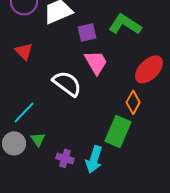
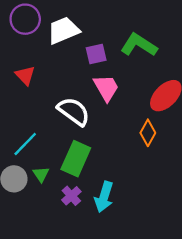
green rectangle: (118, 131) -> (76, 159), moved
purple cross: (65, 158) -> (71, 196), turned 30

